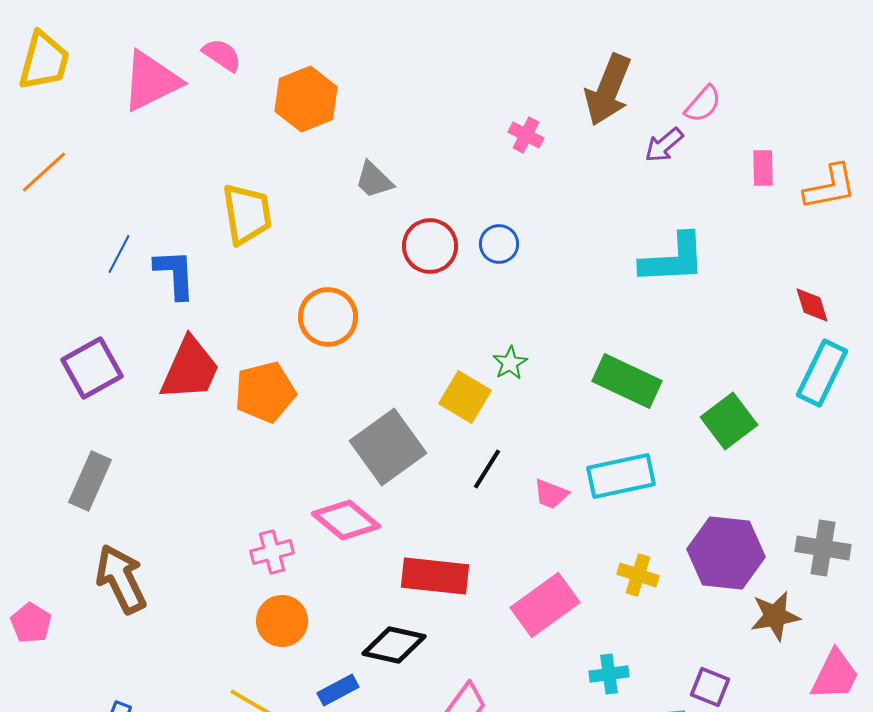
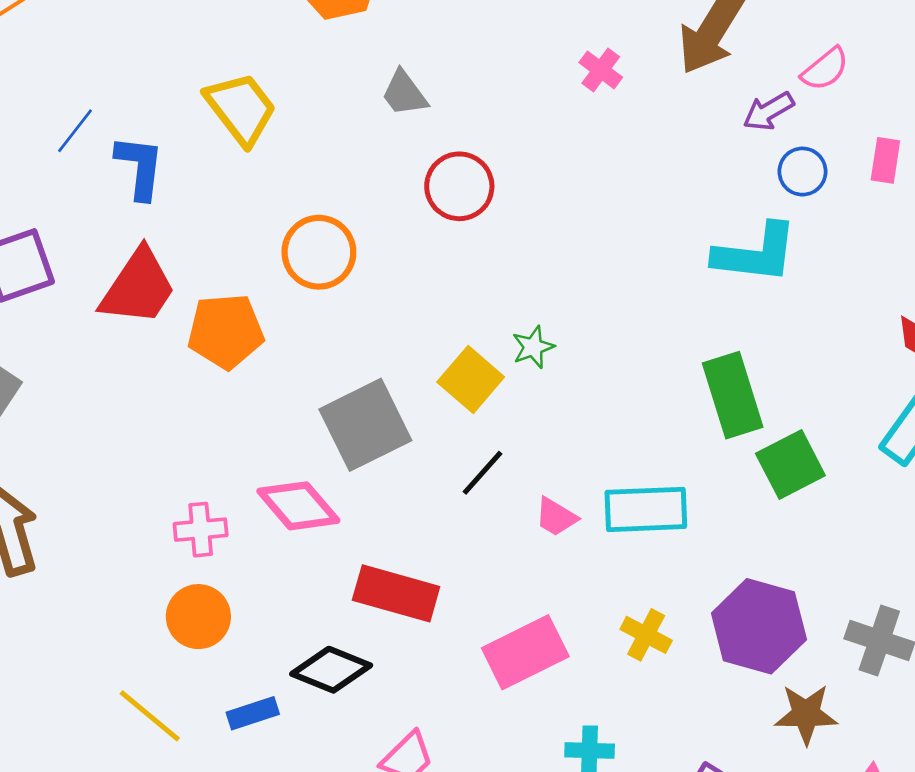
yellow trapezoid: (247, 214) -> (241, 108), turned -38
blue circle: (499, 244) -> (802, 172), moved
green rectangle: (627, 381) -> (733, 395), moved, turned 38

